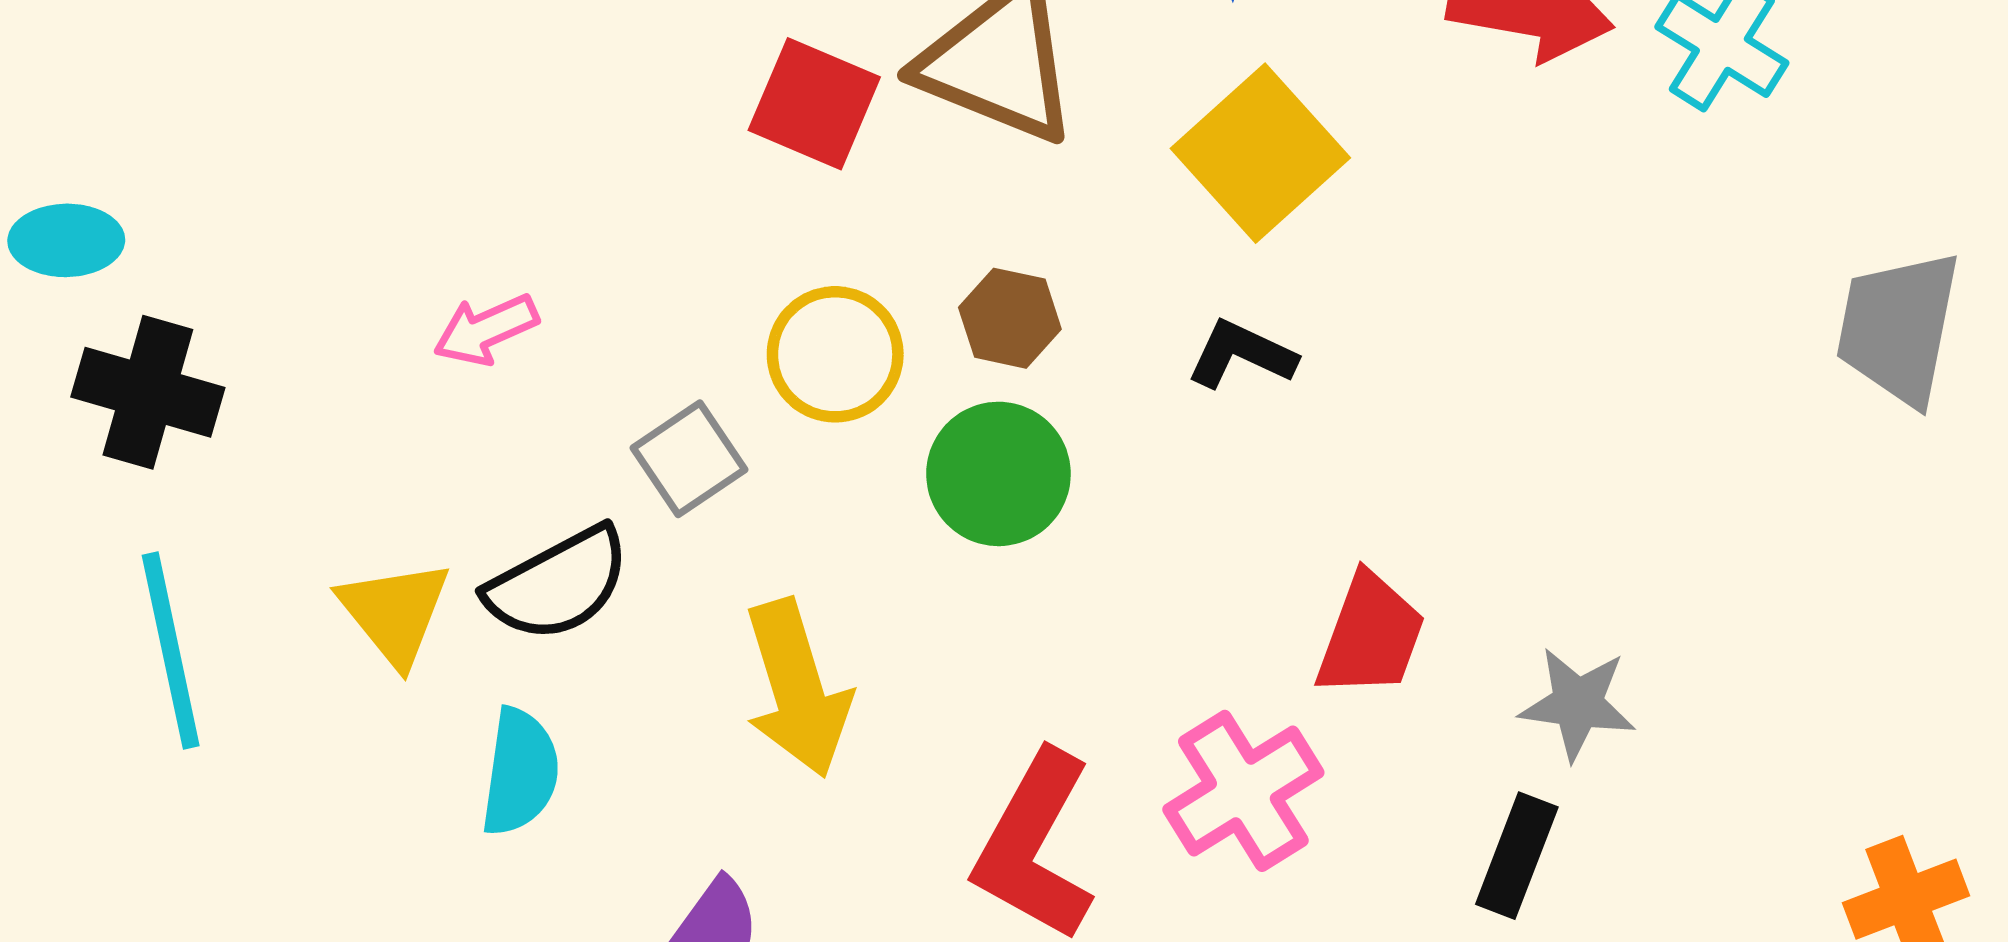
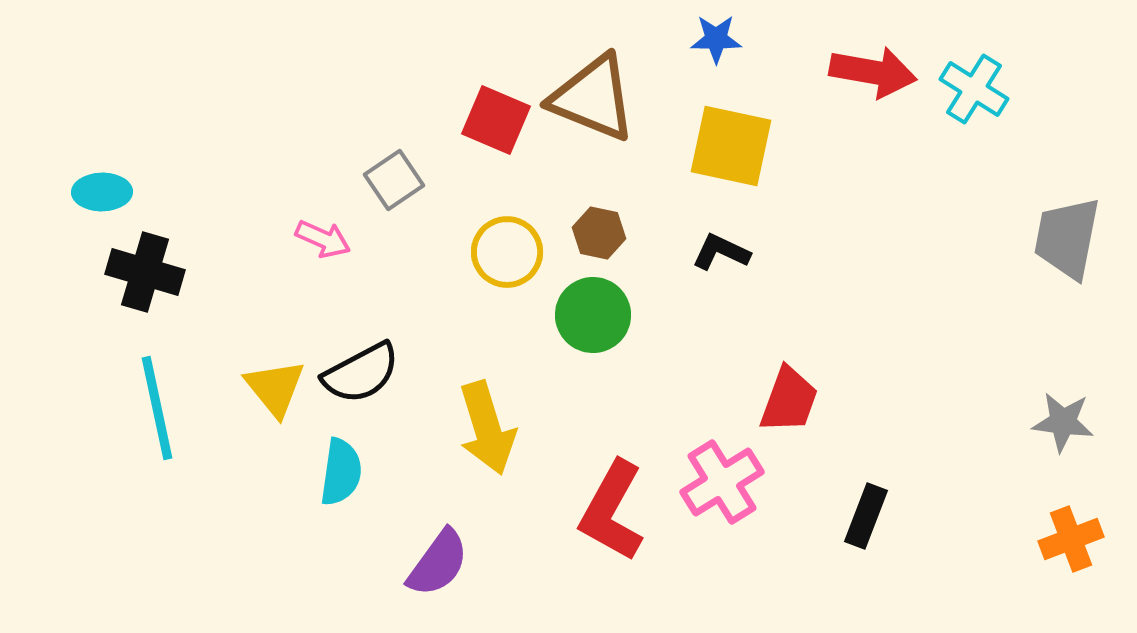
yellow square: (1260, 153) -> (731, 146), turned -36
pink arrow: (486, 330) -> (323, 239), turned -132
gray square: (689, 459) -> (394, 180), moved
gray star: (1578, 704) -> (1063, 422), moved

